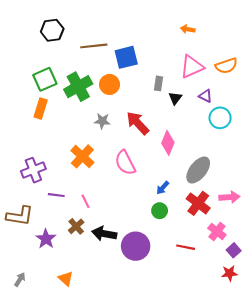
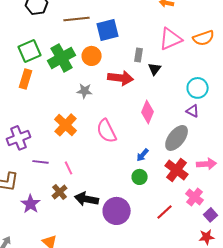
purple triangle: (205, 96) -> (193, 111), moved
red arrow: (138, 123) -> (121, 78), moved, turned 140
red line: (186, 247) -> (165, 212), turned -54

